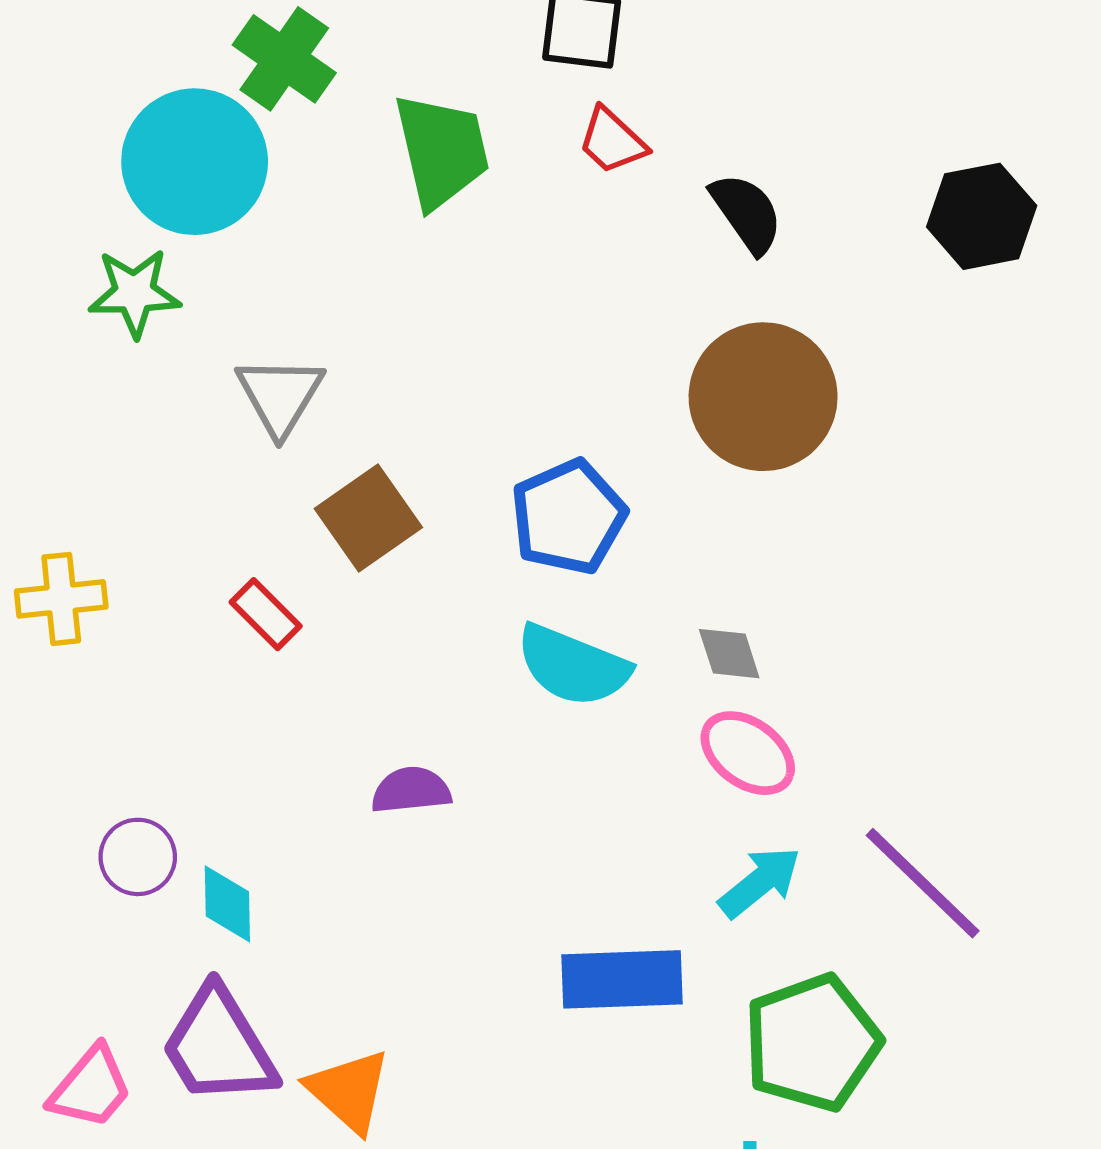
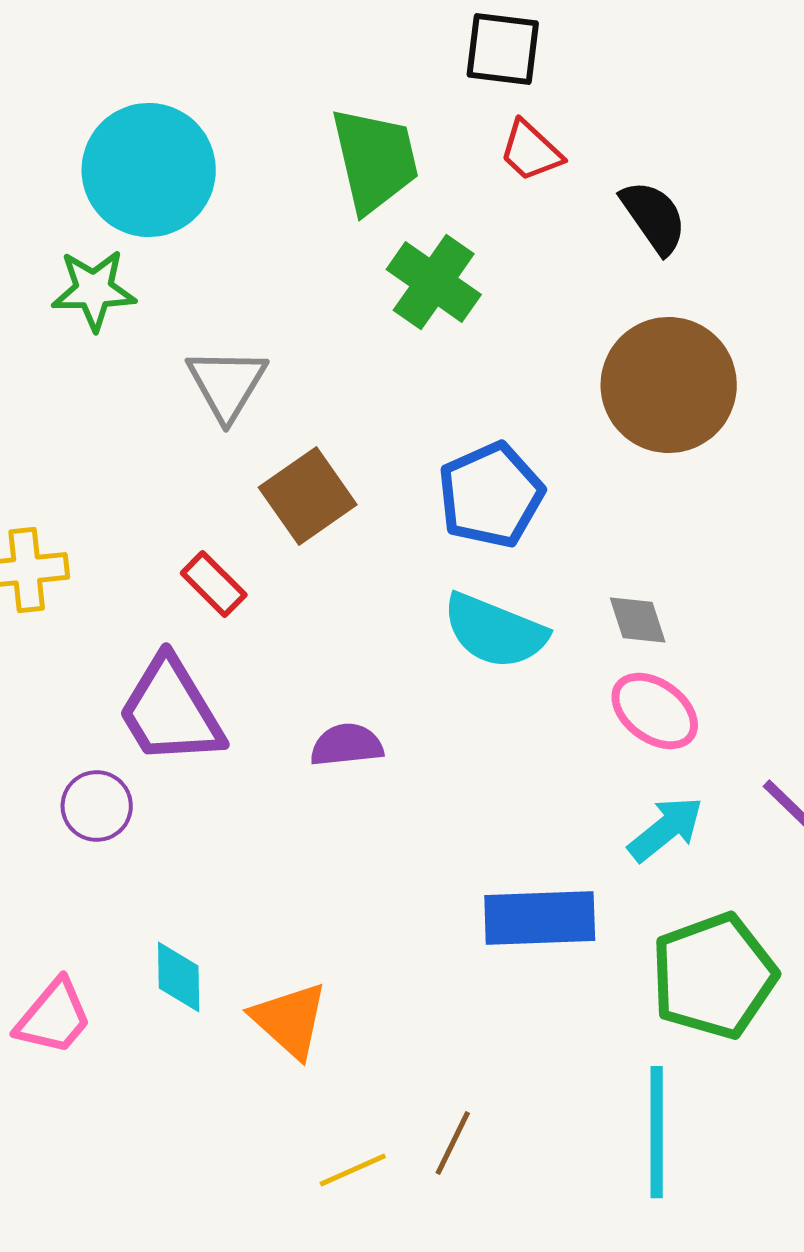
green cross: (284, 59) -> (434, 282), moved
cyan diamond: (227, 904) -> (179, 977), moved
purple trapezoid: (219, 1046) -> (171, 711), moved

